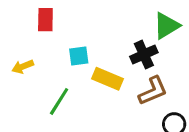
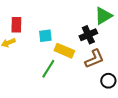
red rectangle: (45, 20) -> (16, 25), moved
green line: (59, 101) -> (48, 69), moved

